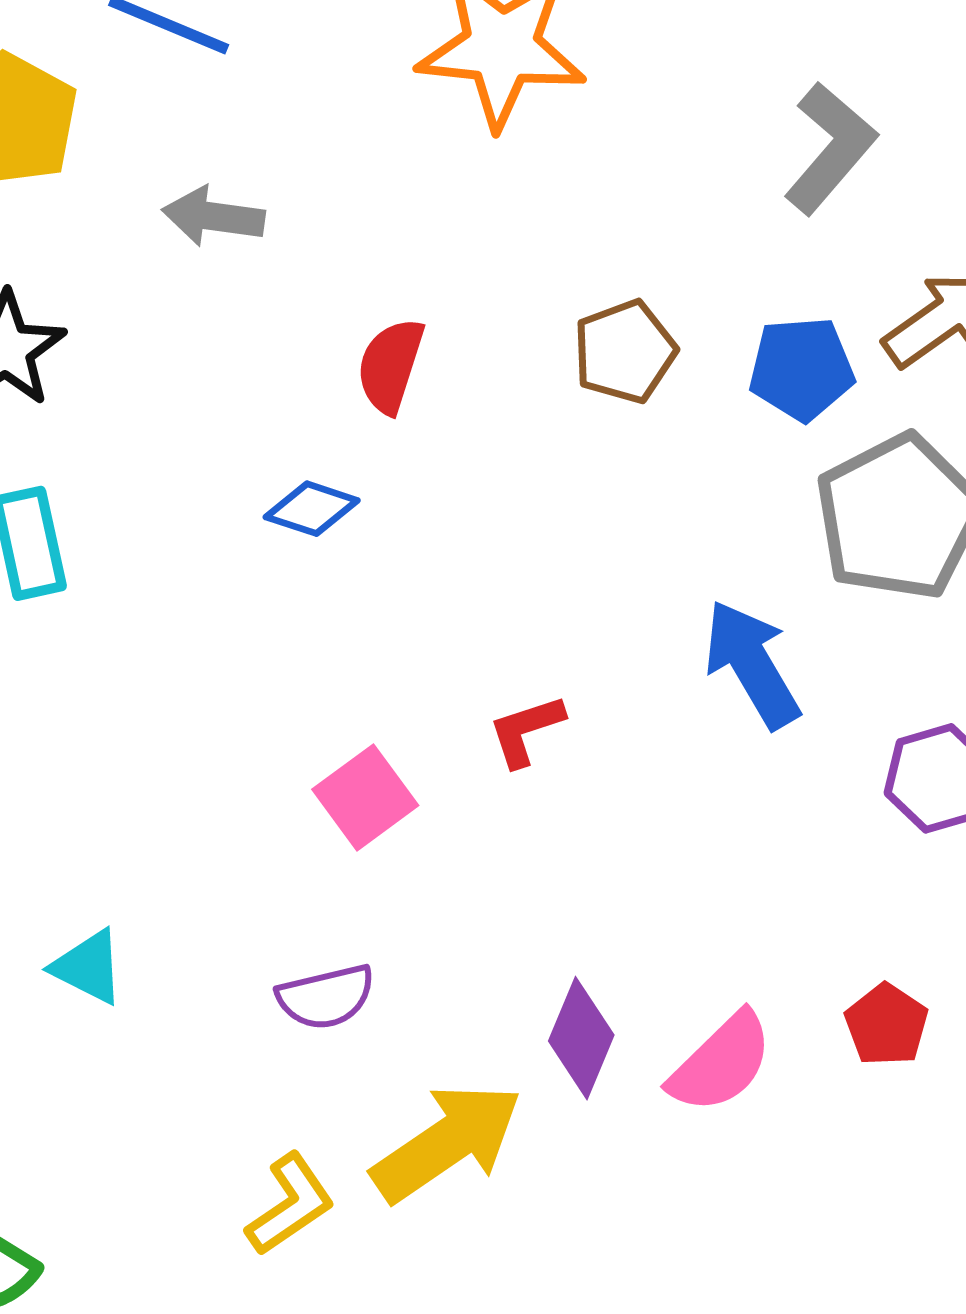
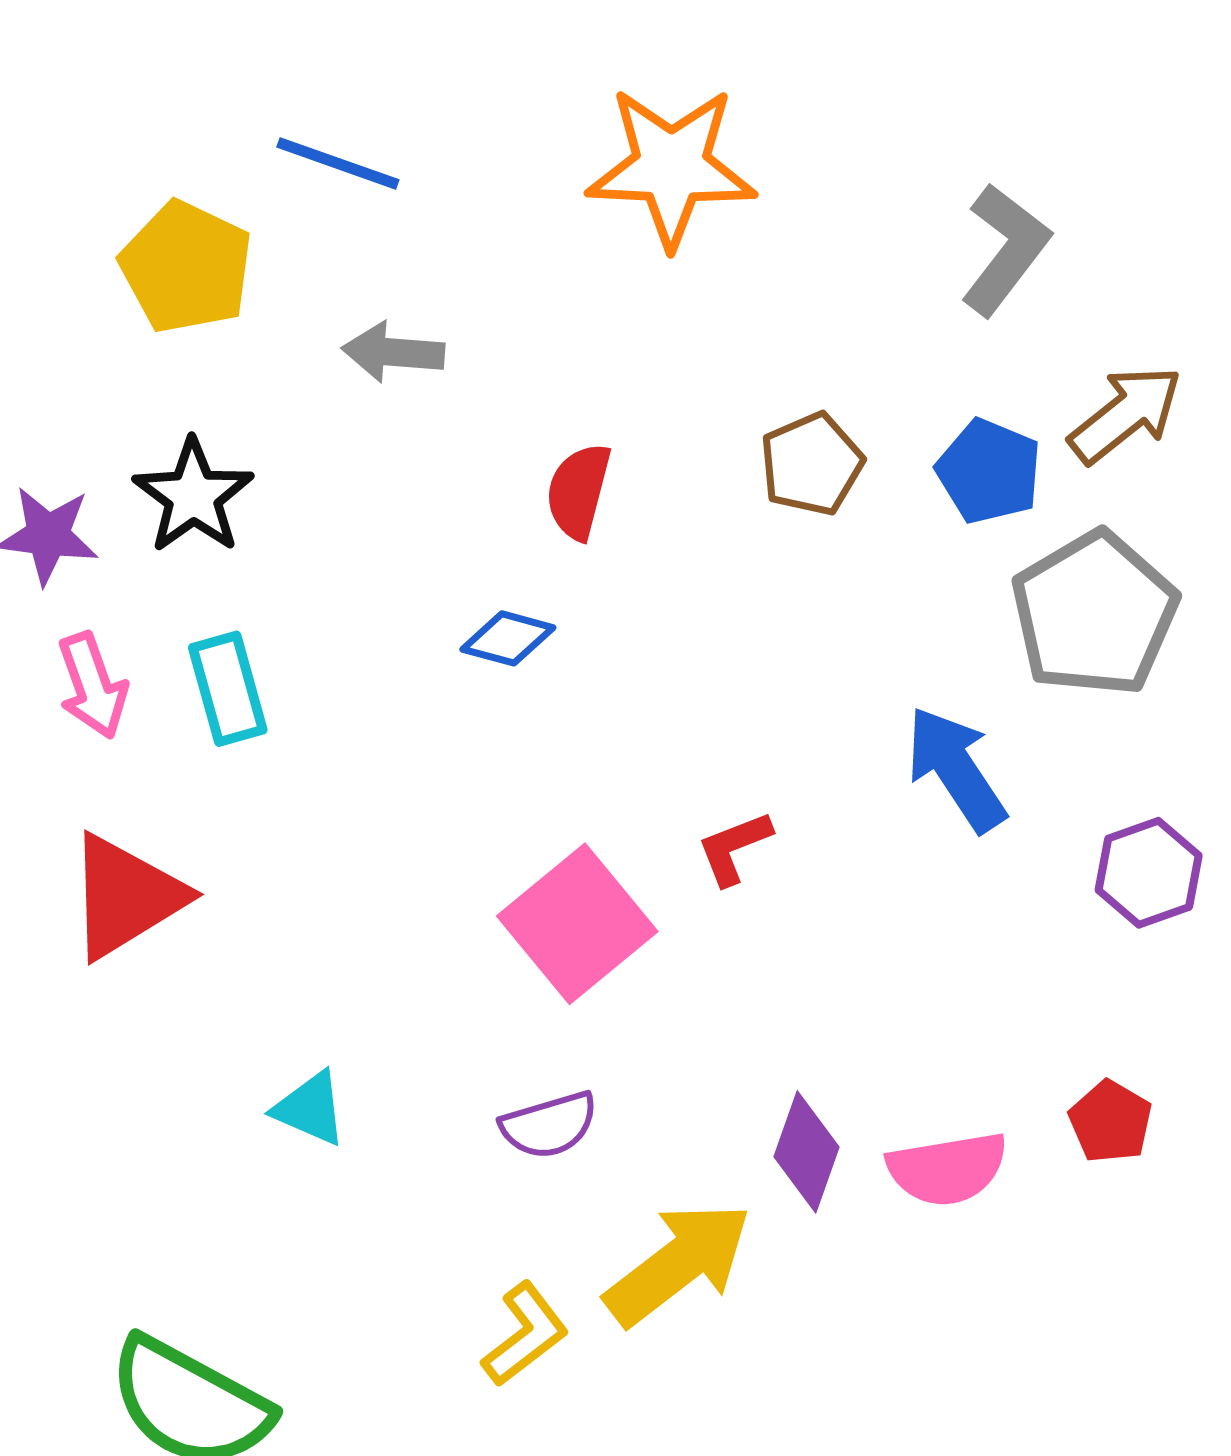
blue pentagon: (801, 369) -> (989, 471), turned 30
pink square: (365, 797) -> (577, 924), size x1.5
pink semicircle: (721, 1063) -> (947, 1169), turned 38

